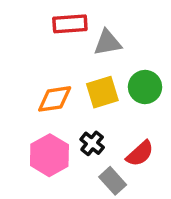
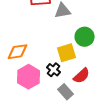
yellow square: (102, 92) -> (67, 53), moved
orange diamond: (55, 99) -> (18, 52), moved

